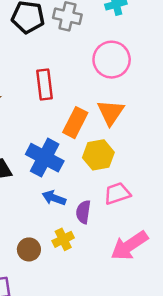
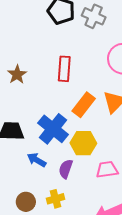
yellow hexagon: (98, 155) -> (83, 143), moved
blue arrow: (54, 198) -> (37, 160), moved
purple semicircle: (83, 212) -> (66, 169), moved

